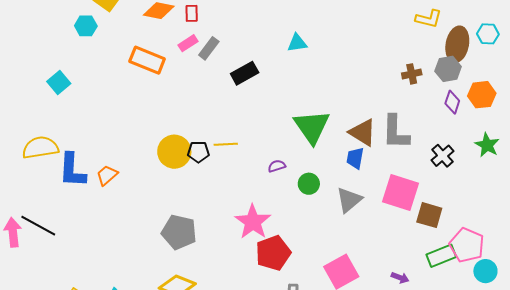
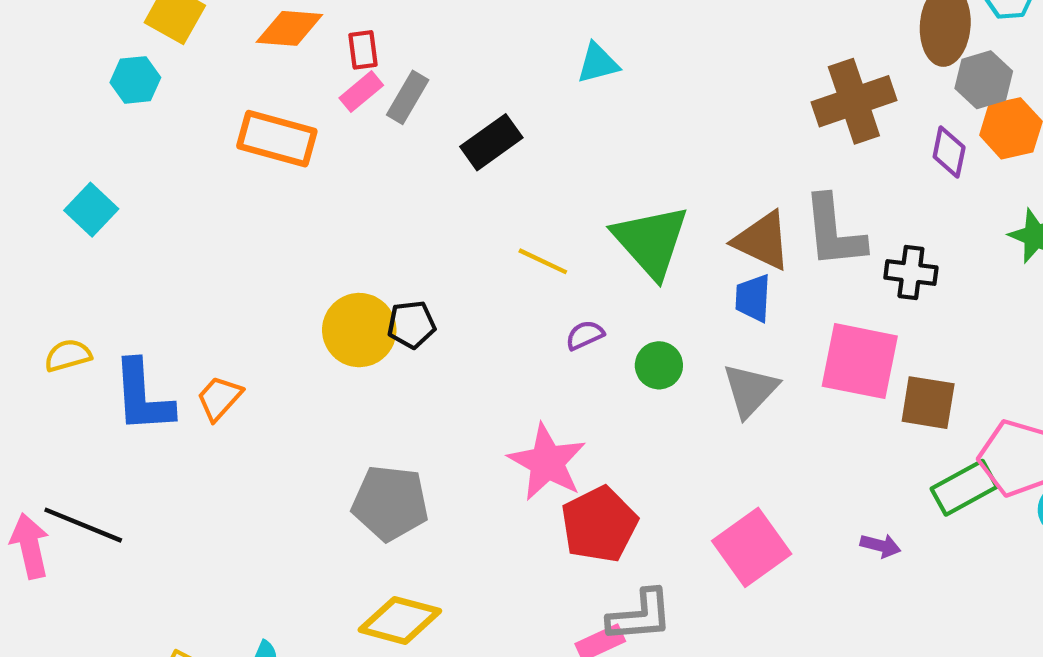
red rectangle: (192, 13) -> (363, 50), moved
gray hexagon: (448, 69) -> (984, 80), moved
brown cross: (412, 74) -> (854, 101), size x1.8
yellow line: (226, 144) -> (543, 261), moved, turned 35
yellow semicircle: (40, 148) -> (68, 355), size x0.6
black cross: (442, 156) -> (911, 273), moved, turned -35

